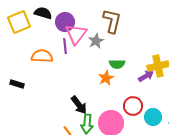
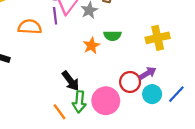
purple arrow: (146, 76) -> (148, 73), moved
orange star: (106, 78) -> (91, 46), moved

